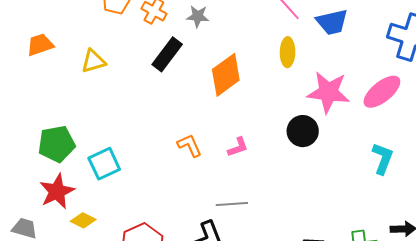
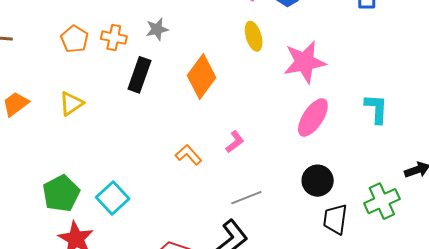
pink ellipse: (382, 92) -> (313, 117), moved
black circle: (303, 131) -> (318, 181), moved

